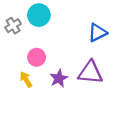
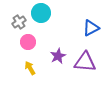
pink circle: (37, 57) -> (28, 42), moved
purple star: (59, 78) -> (58, 56), moved

